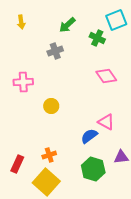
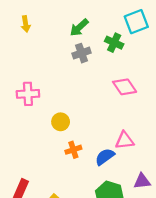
gray cross: (55, 51) -> (82, 53), moved
pink triangle: (106, 122) -> (125, 140), turned -36
orange cross: (49, 155) -> (73, 150), moved

